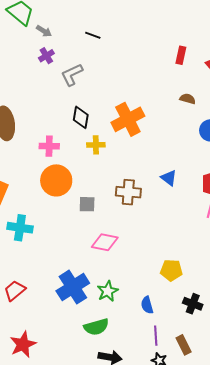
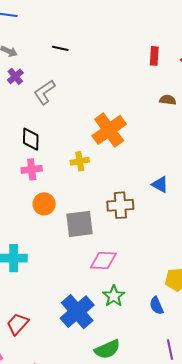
black diamond: (81, 117) -> (31, 139), moved
orange circle: (56, 180) -> (44, 204), size x0.7
gray square: (87, 204) -> (80, 224), size x1.6
green star: (108, 291) -> (114, 296), moved
blue semicircle: (147, 305) -> (157, 306), moved

